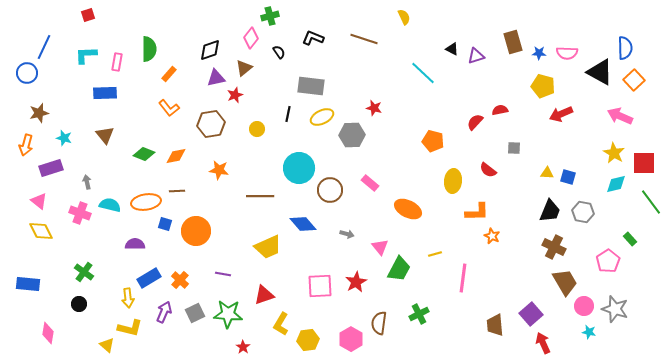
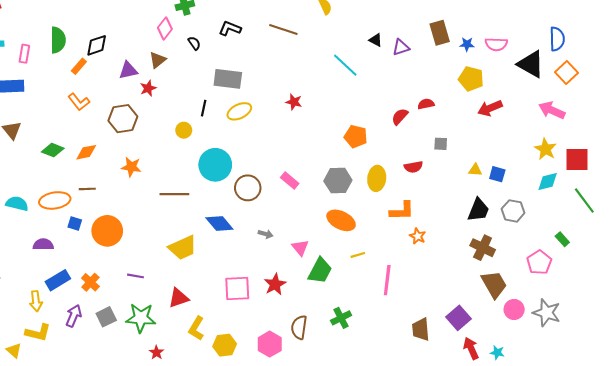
black diamond: (210, 50) -> (97, 45), moved
yellow circle: (257, 129) -> (184, 130), moved
gray hexagon: (352, 135) -> (338, 181), moved
red semicircle: (488, 170) -> (413, 167), turned -48
orange ellipse: (408, 209) -> (341, 220), moved
cyan star: (589, 332) -> (497, 352), moved

